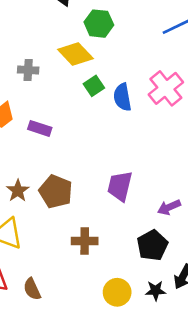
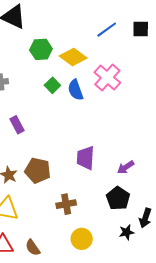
green hexagon: (99, 24) -> (41, 49), moved
yellow diamond: (75, 54) -> (73, 57), moved
purple rectangle: (40, 128) -> (17, 125), turned 54
yellow circle: (117, 292) -> (82, 239), moved

